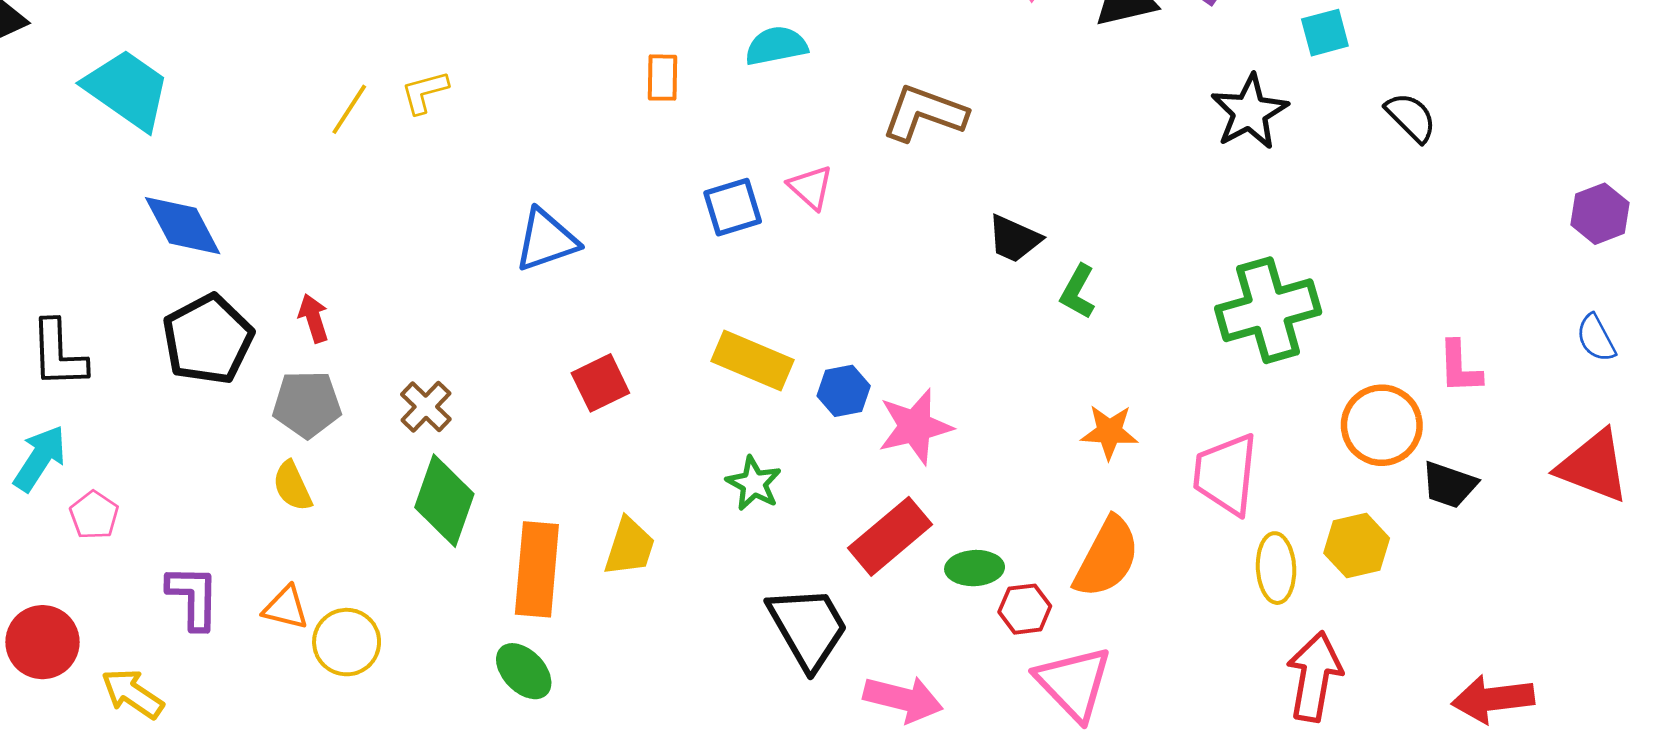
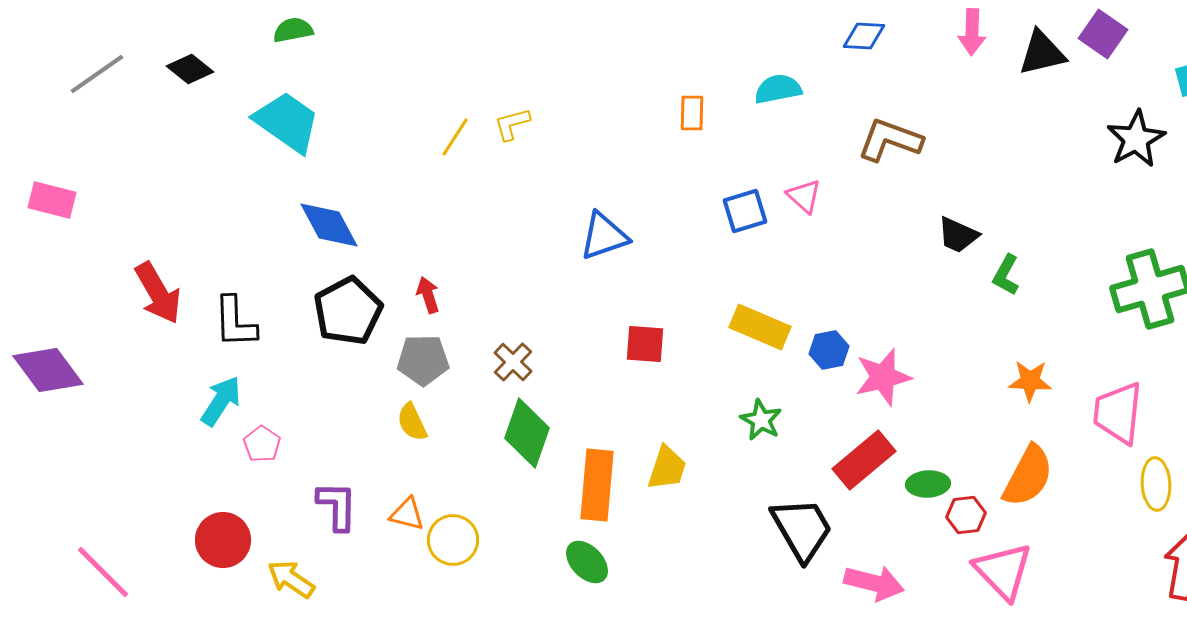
red square: (600, 383) -> (645, 344), turned 30

